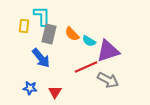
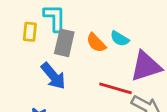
cyan semicircle: (89, 41) -> (120, 39), moved
red line: (86, 67) -> (115, 88), turned 40

